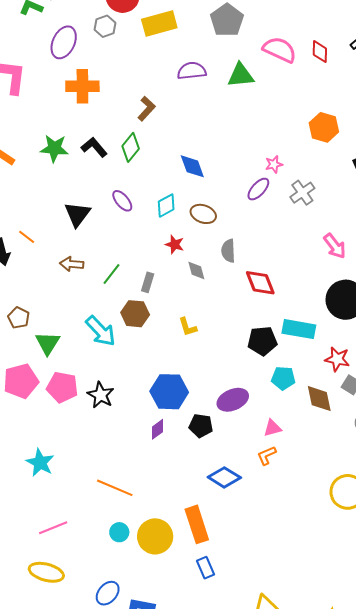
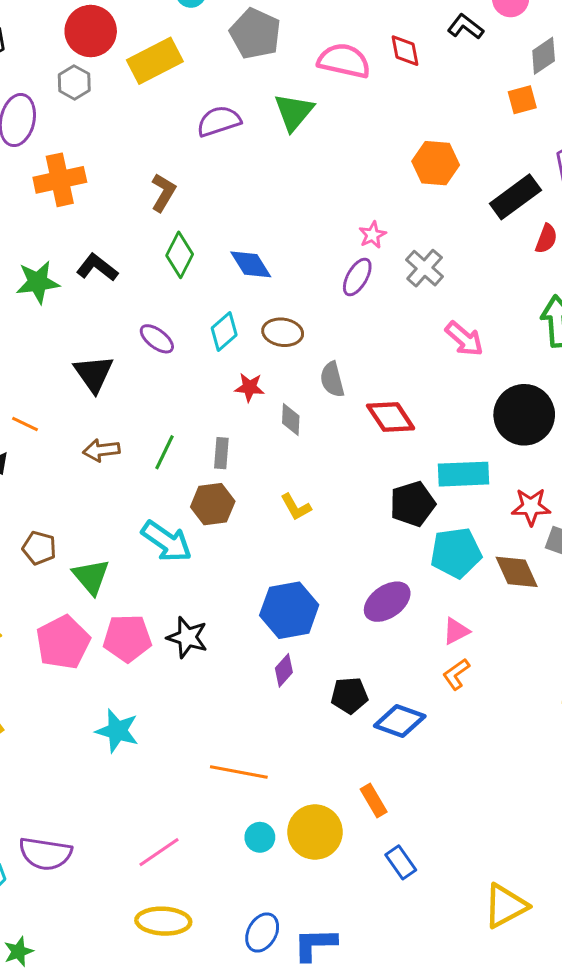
green triangle: (241, 75) -> (294, 112), turned -32
green diamond: (131, 147) -> (180, 255), moved
pink arrow: (335, 246) -> (464, 339), moved
gray diamond: (196, 271) -> (291, 420), turned 30
cyan pentagon: (283, 378) -> (456, 553), size x1.4
black pentagon: (201, 426) -> (349, 695), moved
cyan star: (40, 463) -> (117, 731), moved
orange rectangle: (197, 524) -> (374, 800), size x0.6

